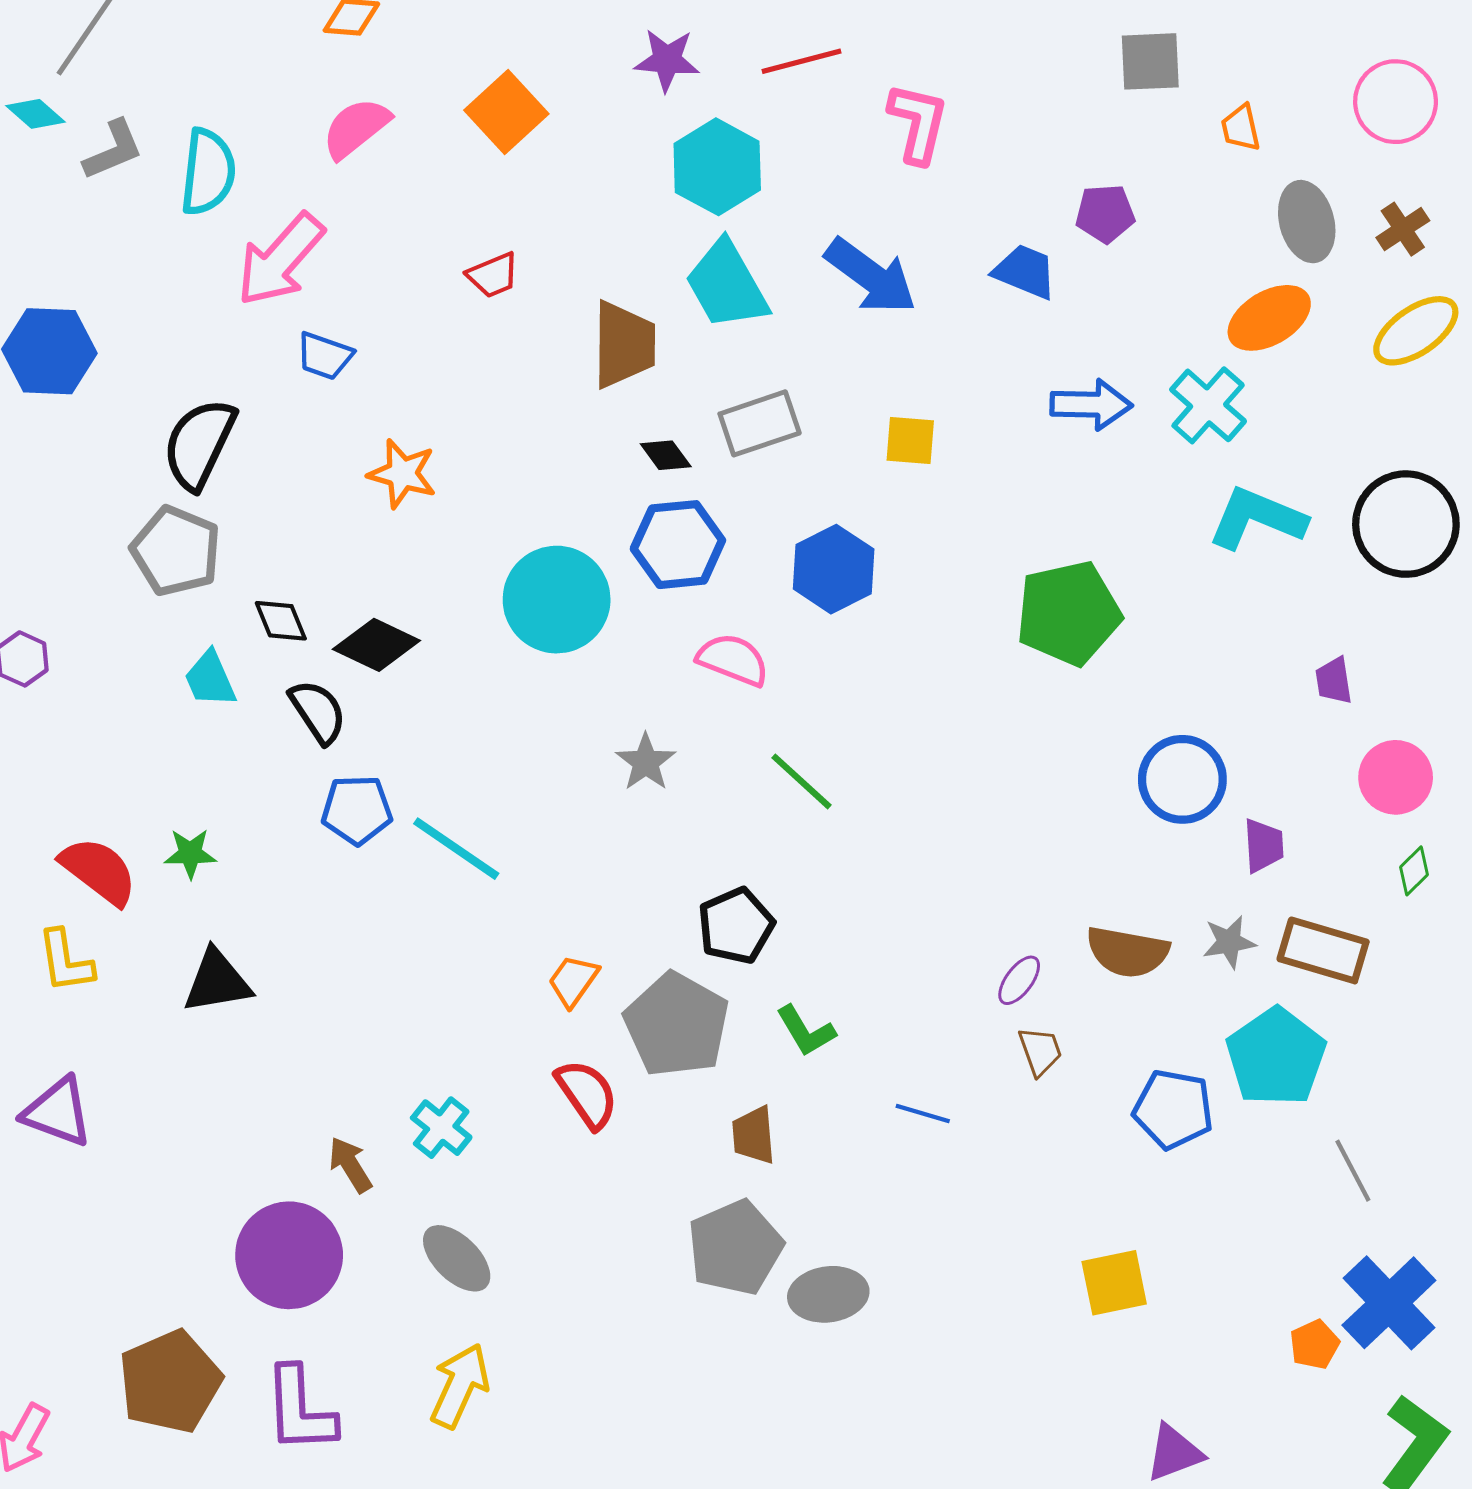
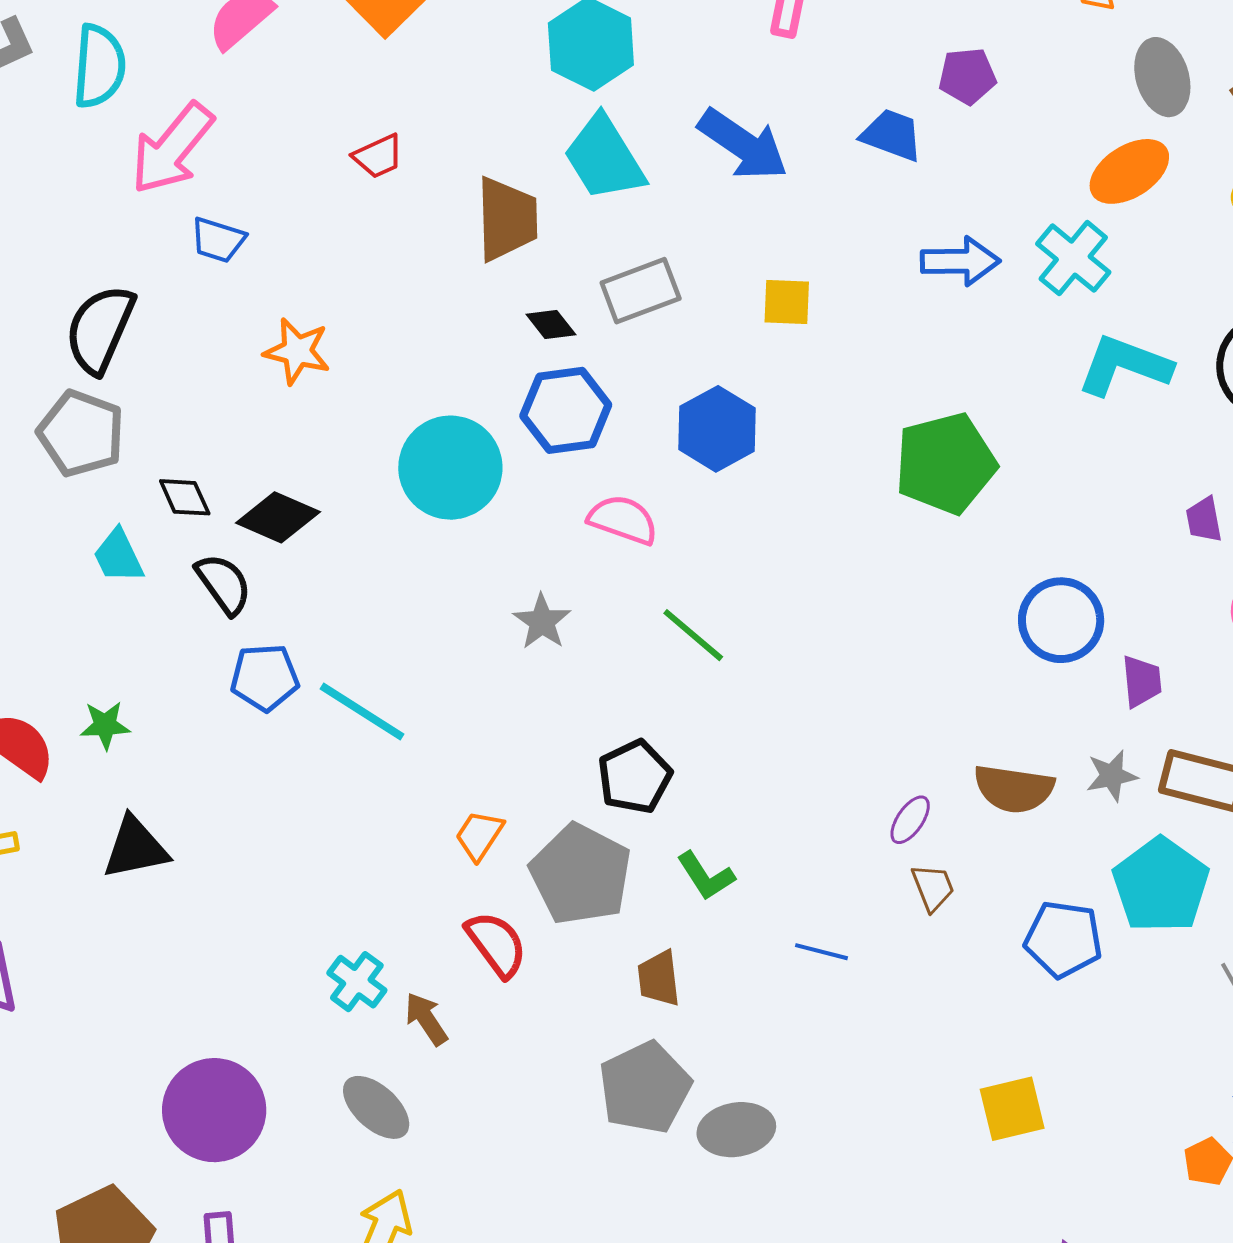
brown arrow: (350, 1165) -> (426, 1019), moved

